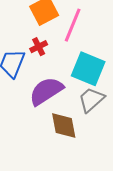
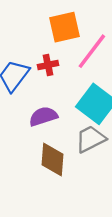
purple semicircle: (46, 91) -> (43, 116), size x0.7

